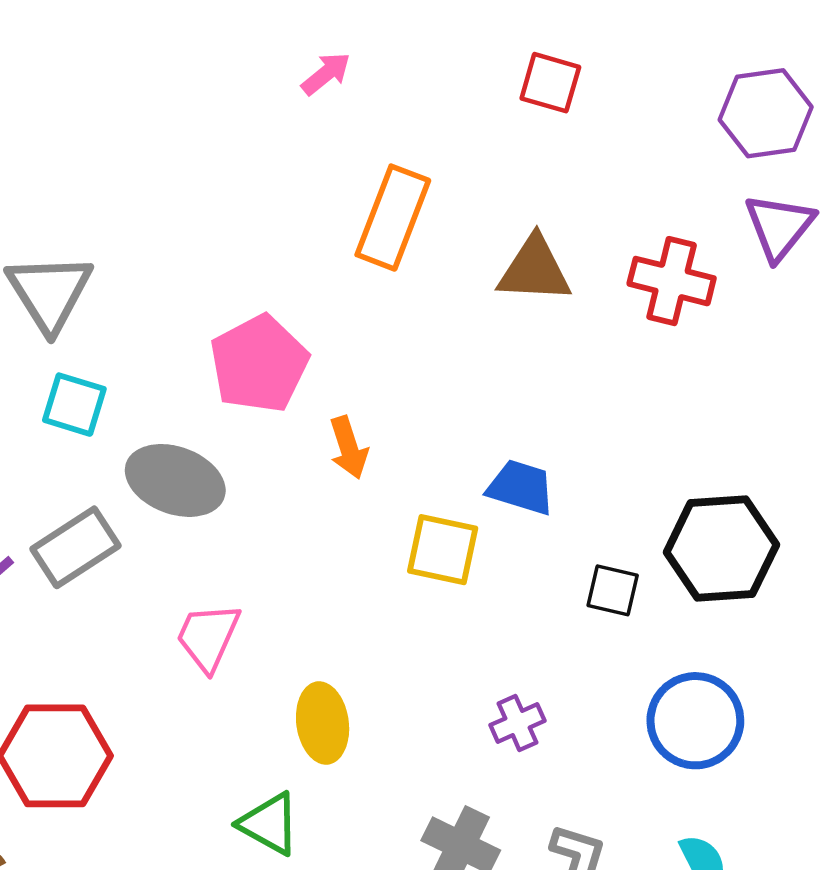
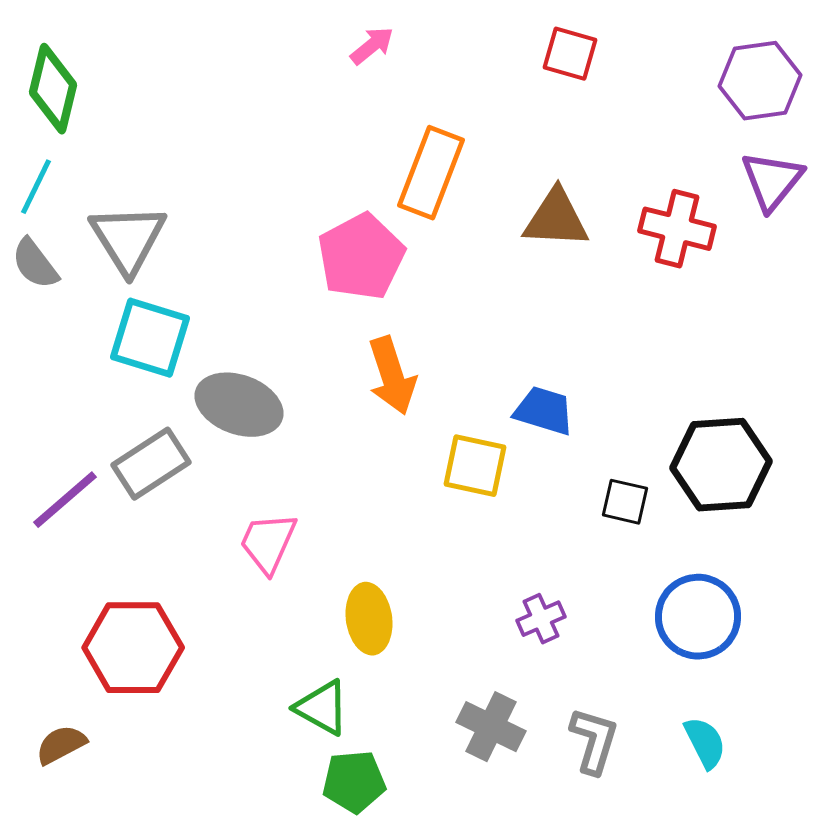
pink pentagon: (259, 364) -> (361, 257), moved
cyan square: (74, 405) -> (150, 338), size x1.4
orange arrow: (349, 448) -> (392, 376), size x1.4

